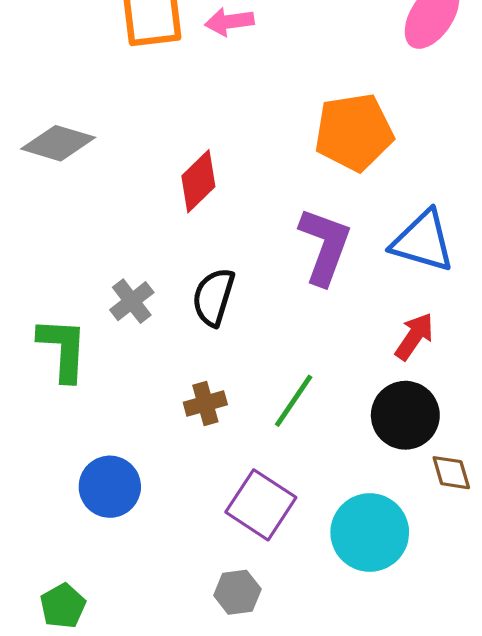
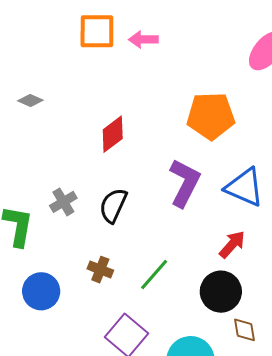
gray diamond: (58, 143) -> (30, 101), size x0.6
brown cross: (205, 404) -> (100, 270), turned 30
blue circle: (110, 487) -> (41, 291), moved

